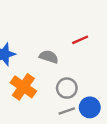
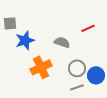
orange cross: (23, 87) -> (41, 67), turned 30
blue circle: (90, 107) -> (96, 75), moved

